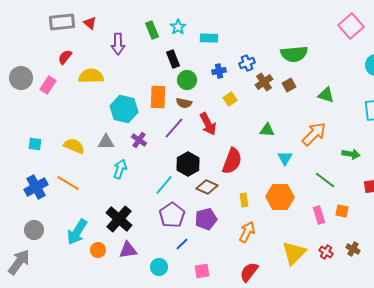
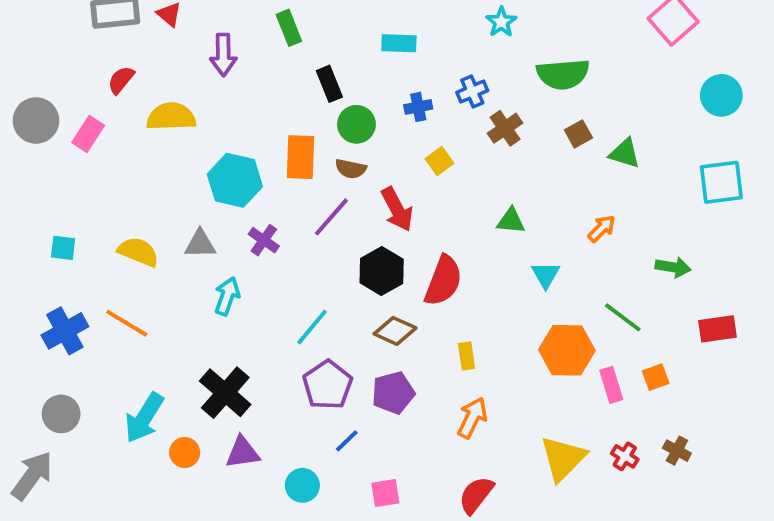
cyan star: (178, 27) -> (501, 22), moved
brown square: (289, 85) -> (578, 134), moved
orange arrow: (314, 134) -> (602, 229), size x0.6
black hexagon: (188, 164) -> (382, 271), moved
orange hexagon: (280, 197) -> (567, 350), moved
orange square: (342, 211) -> (656, 377), turned -32

